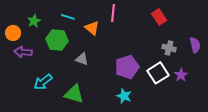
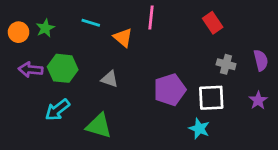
orange circle: (13, 33) -> (19, 32), moved
green hexagon: (57, 40) -> (63, 68), moved
white square: (158, 73) -> (211, 98), turned 30
purple star: (181, 75) -> (258, 100), moved
cyan star: (124, 96) -> (199, 129), moved

